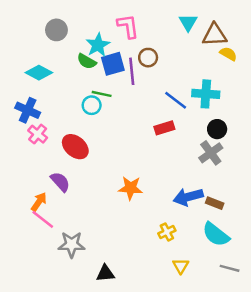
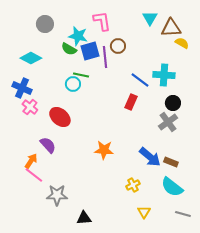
cyan star: (98, 45) -> (78, 36), turned -30
red rectangle: (164, 128) -> (131, 102), turned -49
blue arrow: (188, 197) -> (150, 157), turned -125

